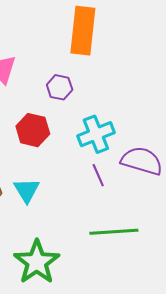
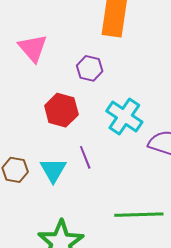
cyan cross: (96, 134) -> (124, 116), turned -36
purple line: (98, 175) -> (85, 157), moved

